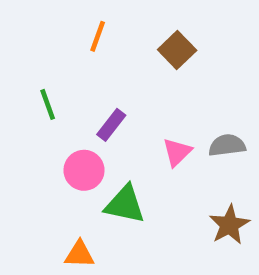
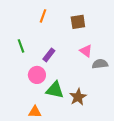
brown square: (177, 50) -> (78, 22), turned 35
pink triangle: (177, 152) -> (86, 51), moved, turned -40
brown star: (229, 225) -> (78, 97), moved

